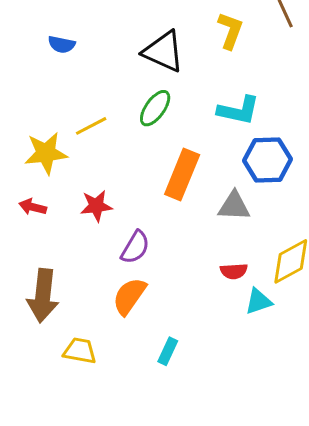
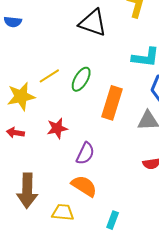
blue semicircle: (62, 44) -> (13, 22), moved
green ellipse: (155, 108) -> (81, 79), moved
orange semicircle: (129, 296) -> (84, 186), turned 92
yellow trapezoid: (80, 351) -> (63, 212), moved

